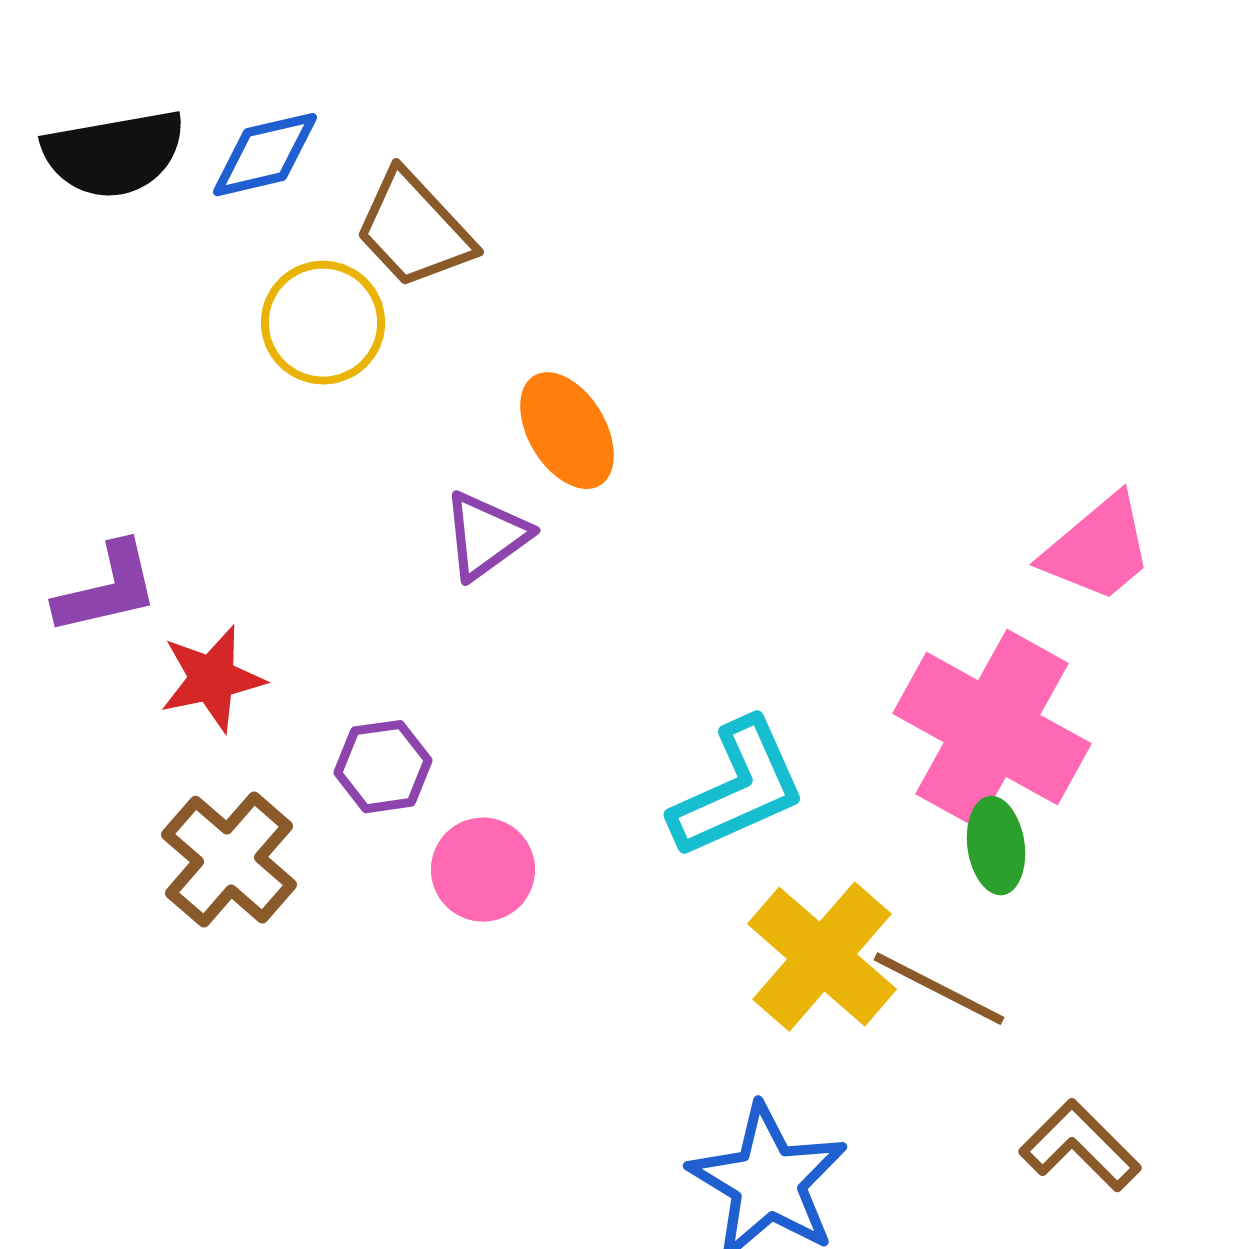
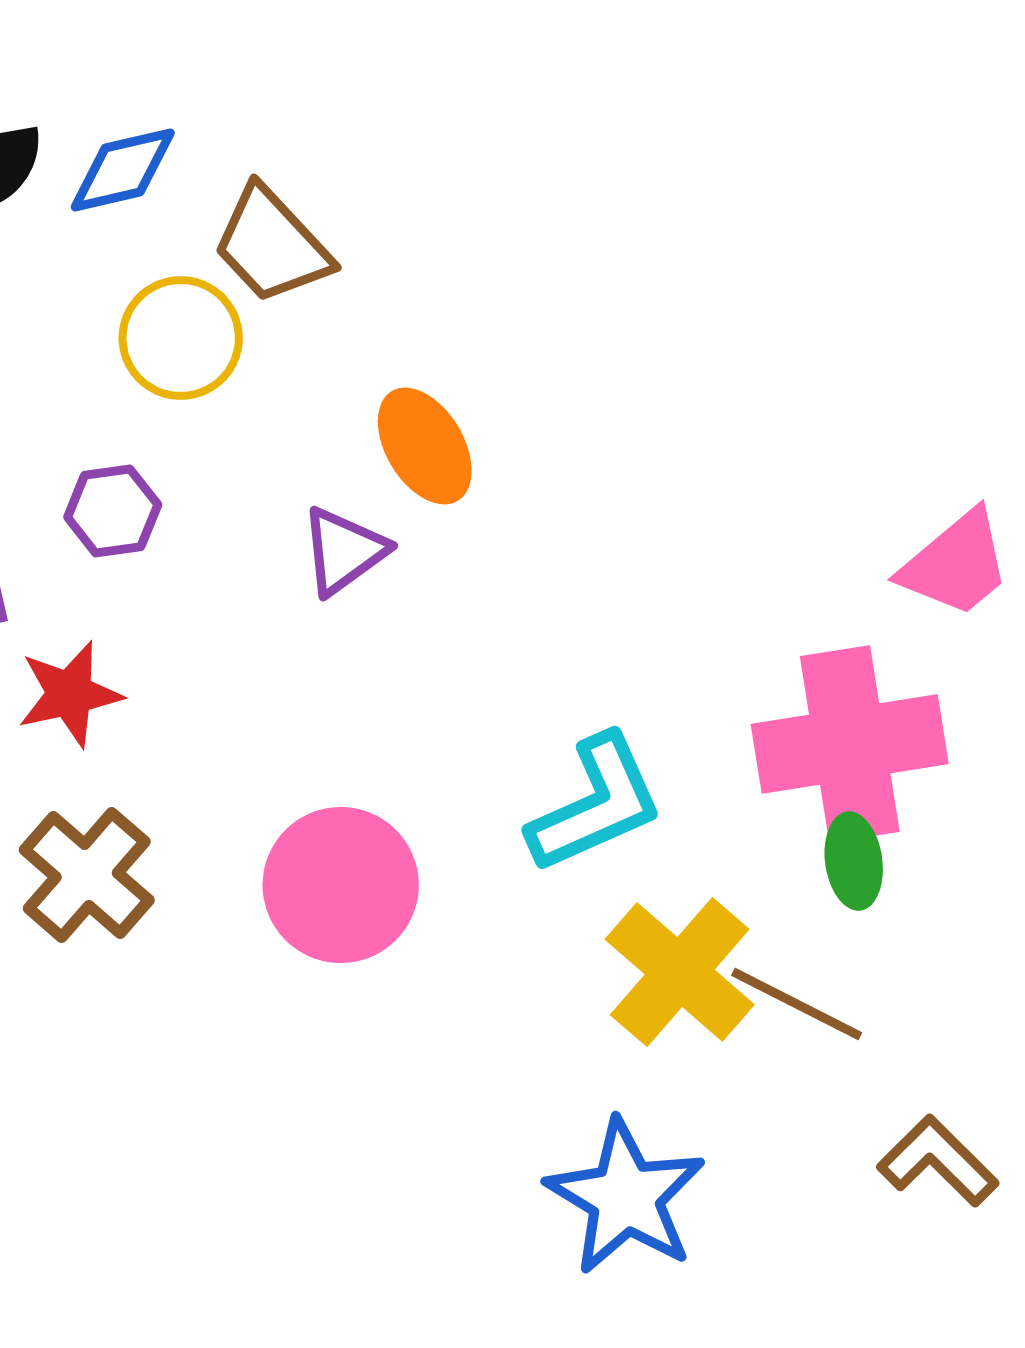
pink cross: (992, 729) -> (850, 744), turned -38
purple hexagon: (383, 767) -> (113, 511), moved
pink circle: (483, 870) -> (341, 885), size x1.5

